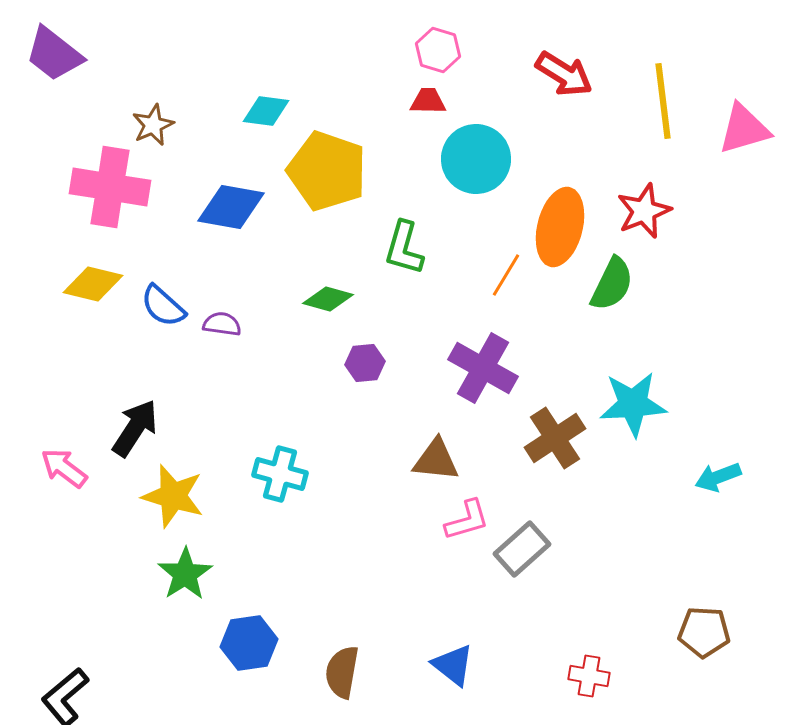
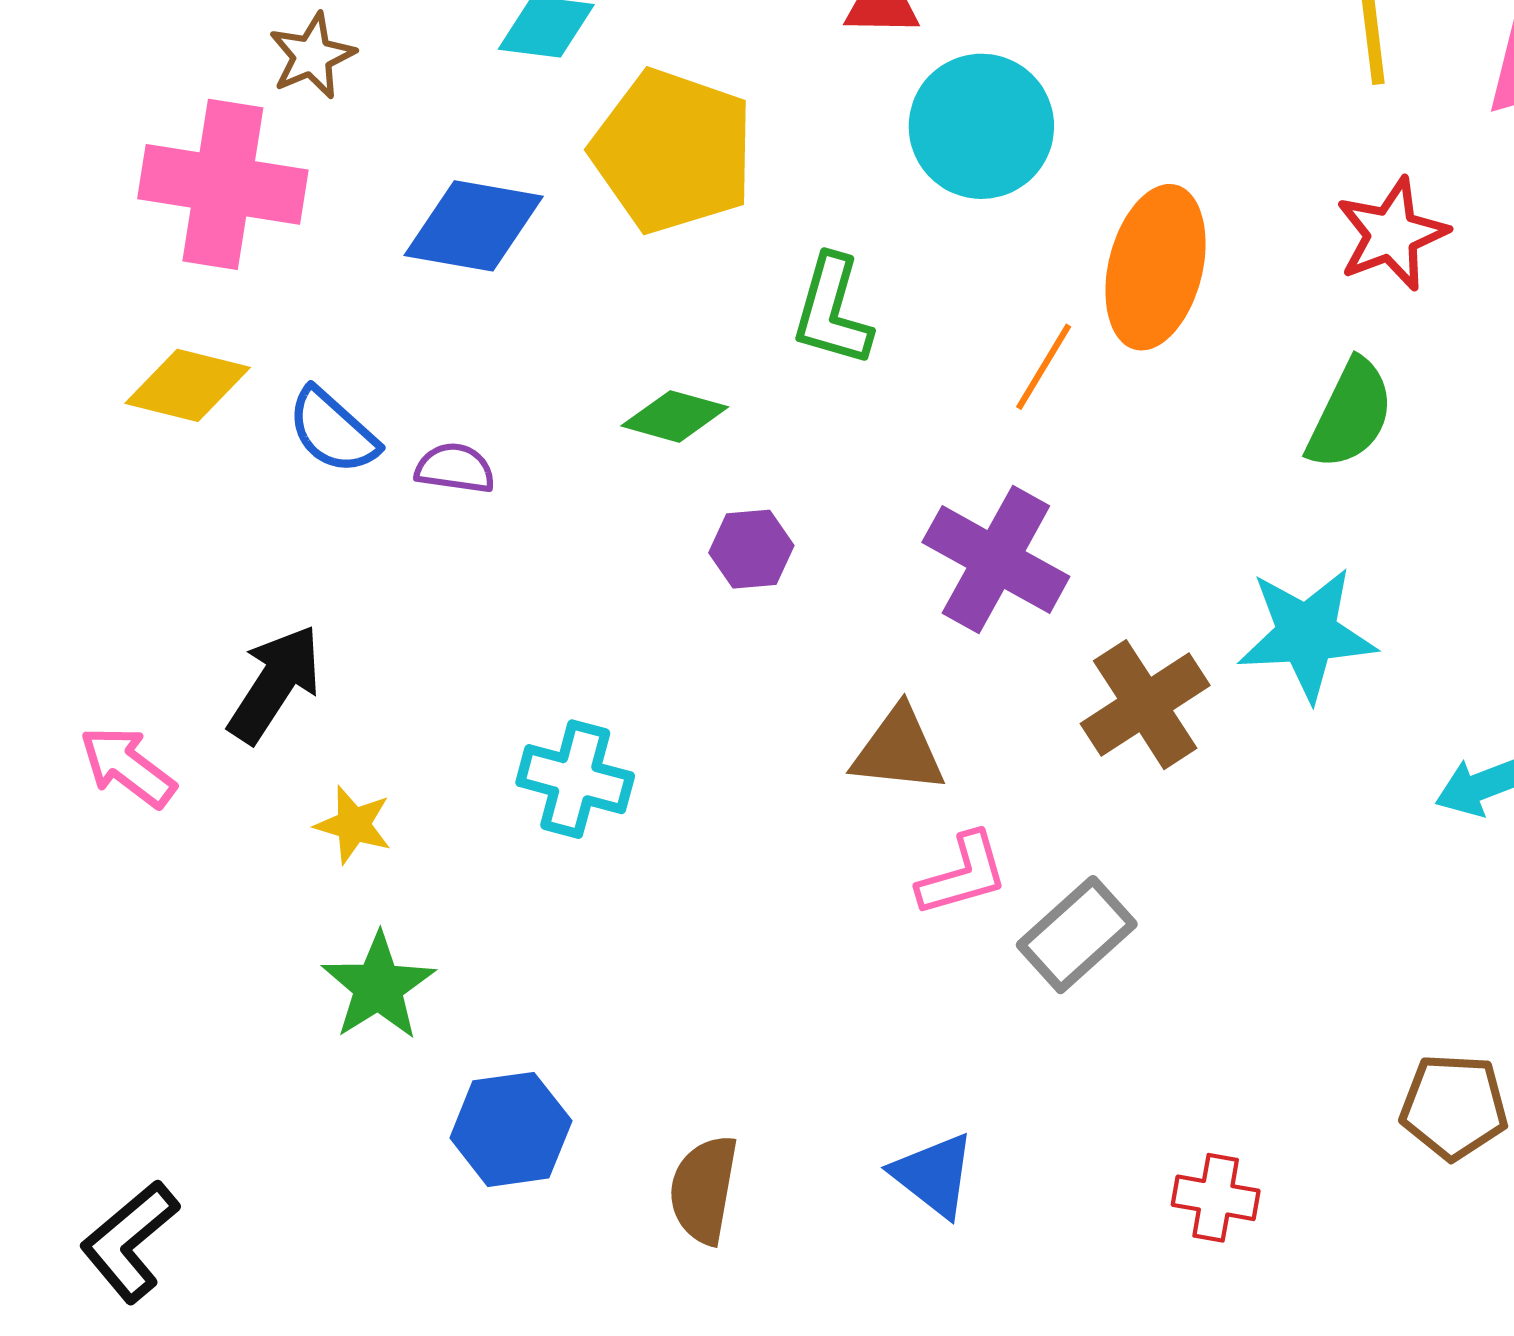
red star: (644, 211) -> (1392, 234), moved
green semicircle: (612, 284) -> (1350, 414), moved
yellow star: (173, 496) -> (353, 825), size x0.6

